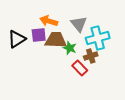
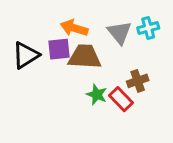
cyan cross: (98, 38) -> (148, 28), moved, size x0.6
green star: (70, 48) -> (97, 95), moved

